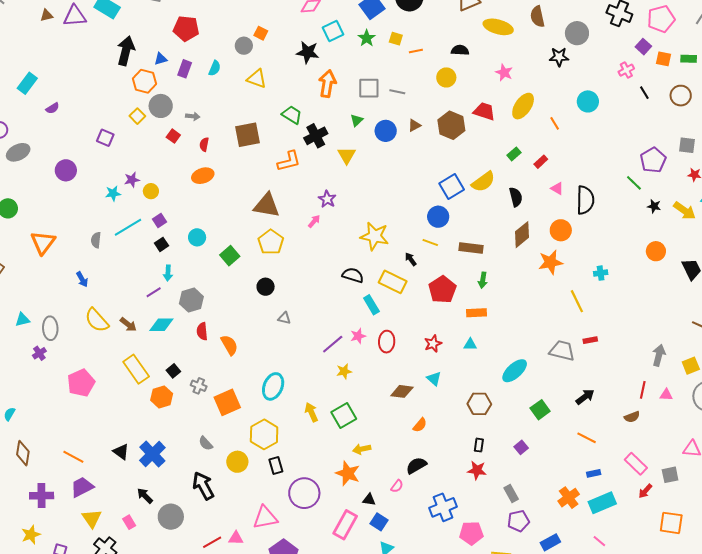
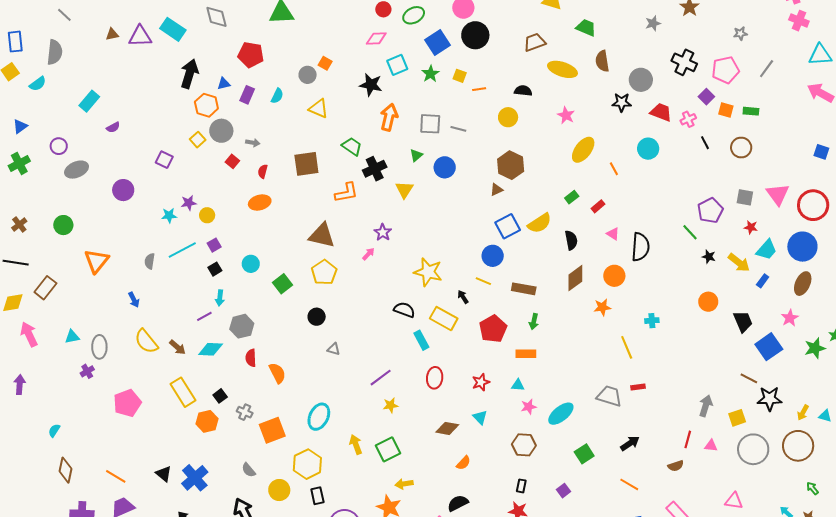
red trapezoid: (484, 111) -> (661, 112), moved
brown triangle: (414, 125) -> (496, 190), moved
orange star: (550, 262) -> (602, 307), size x0.7
pink star: (358, 336) -> (529, 407), moved

